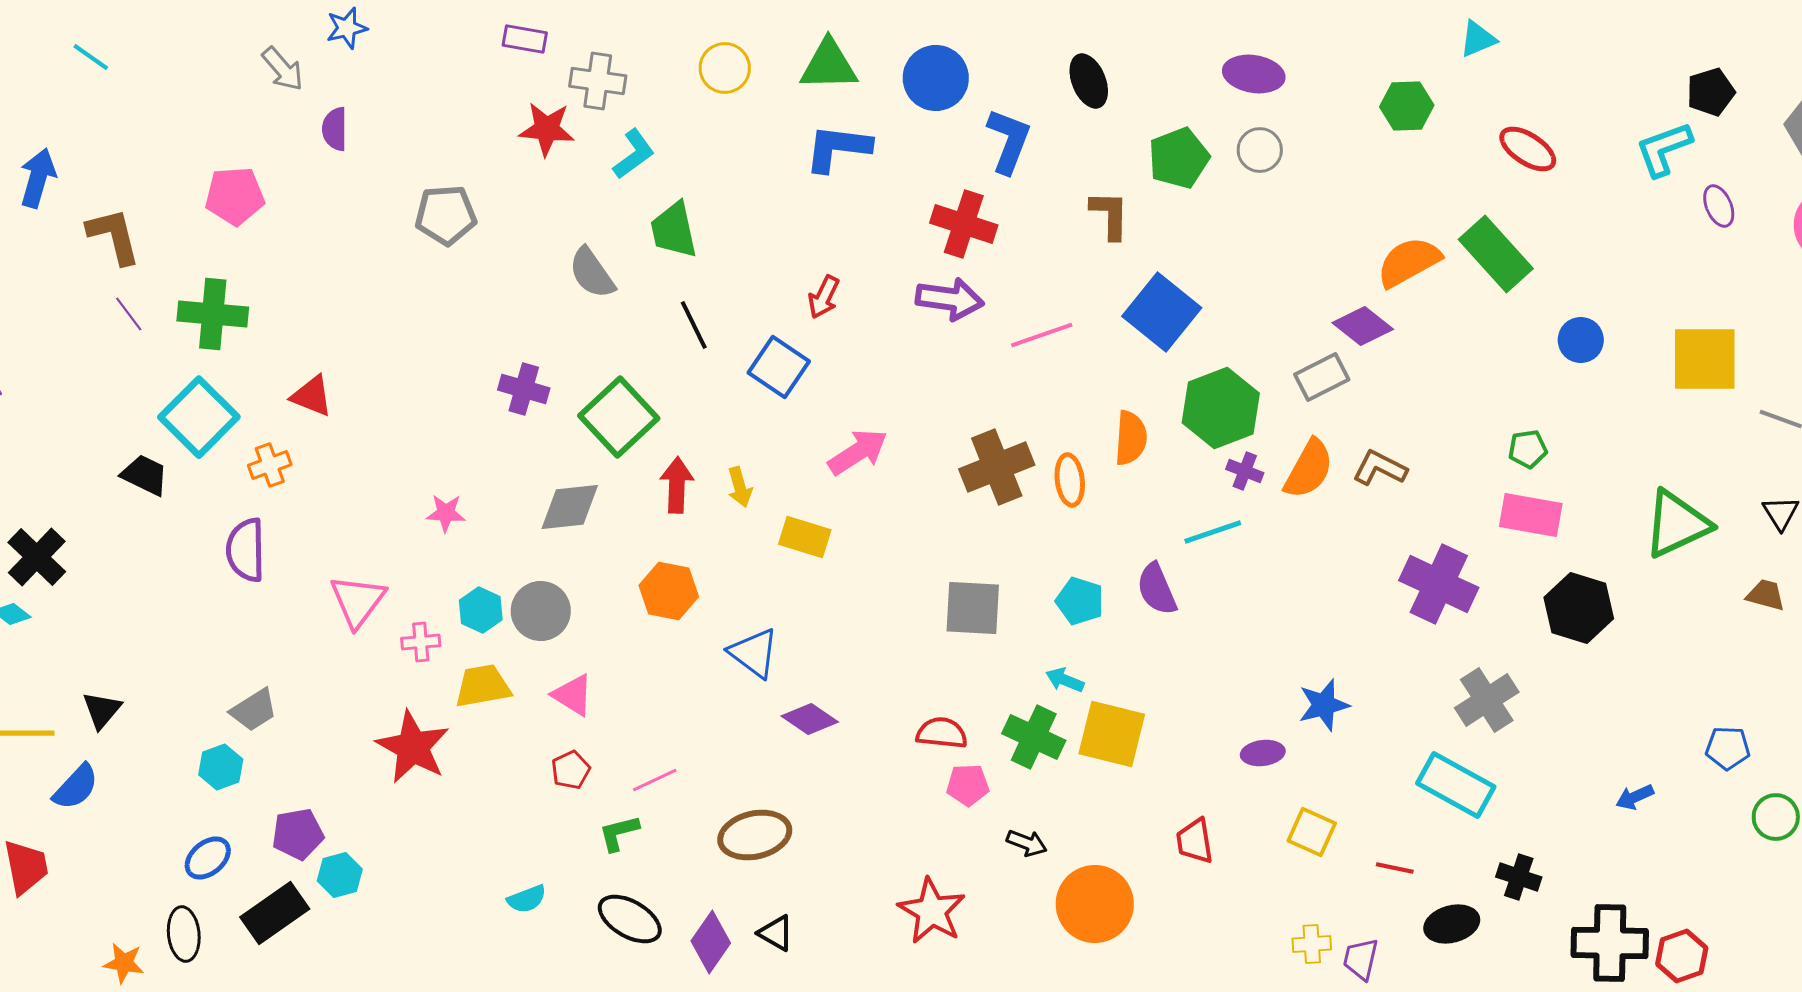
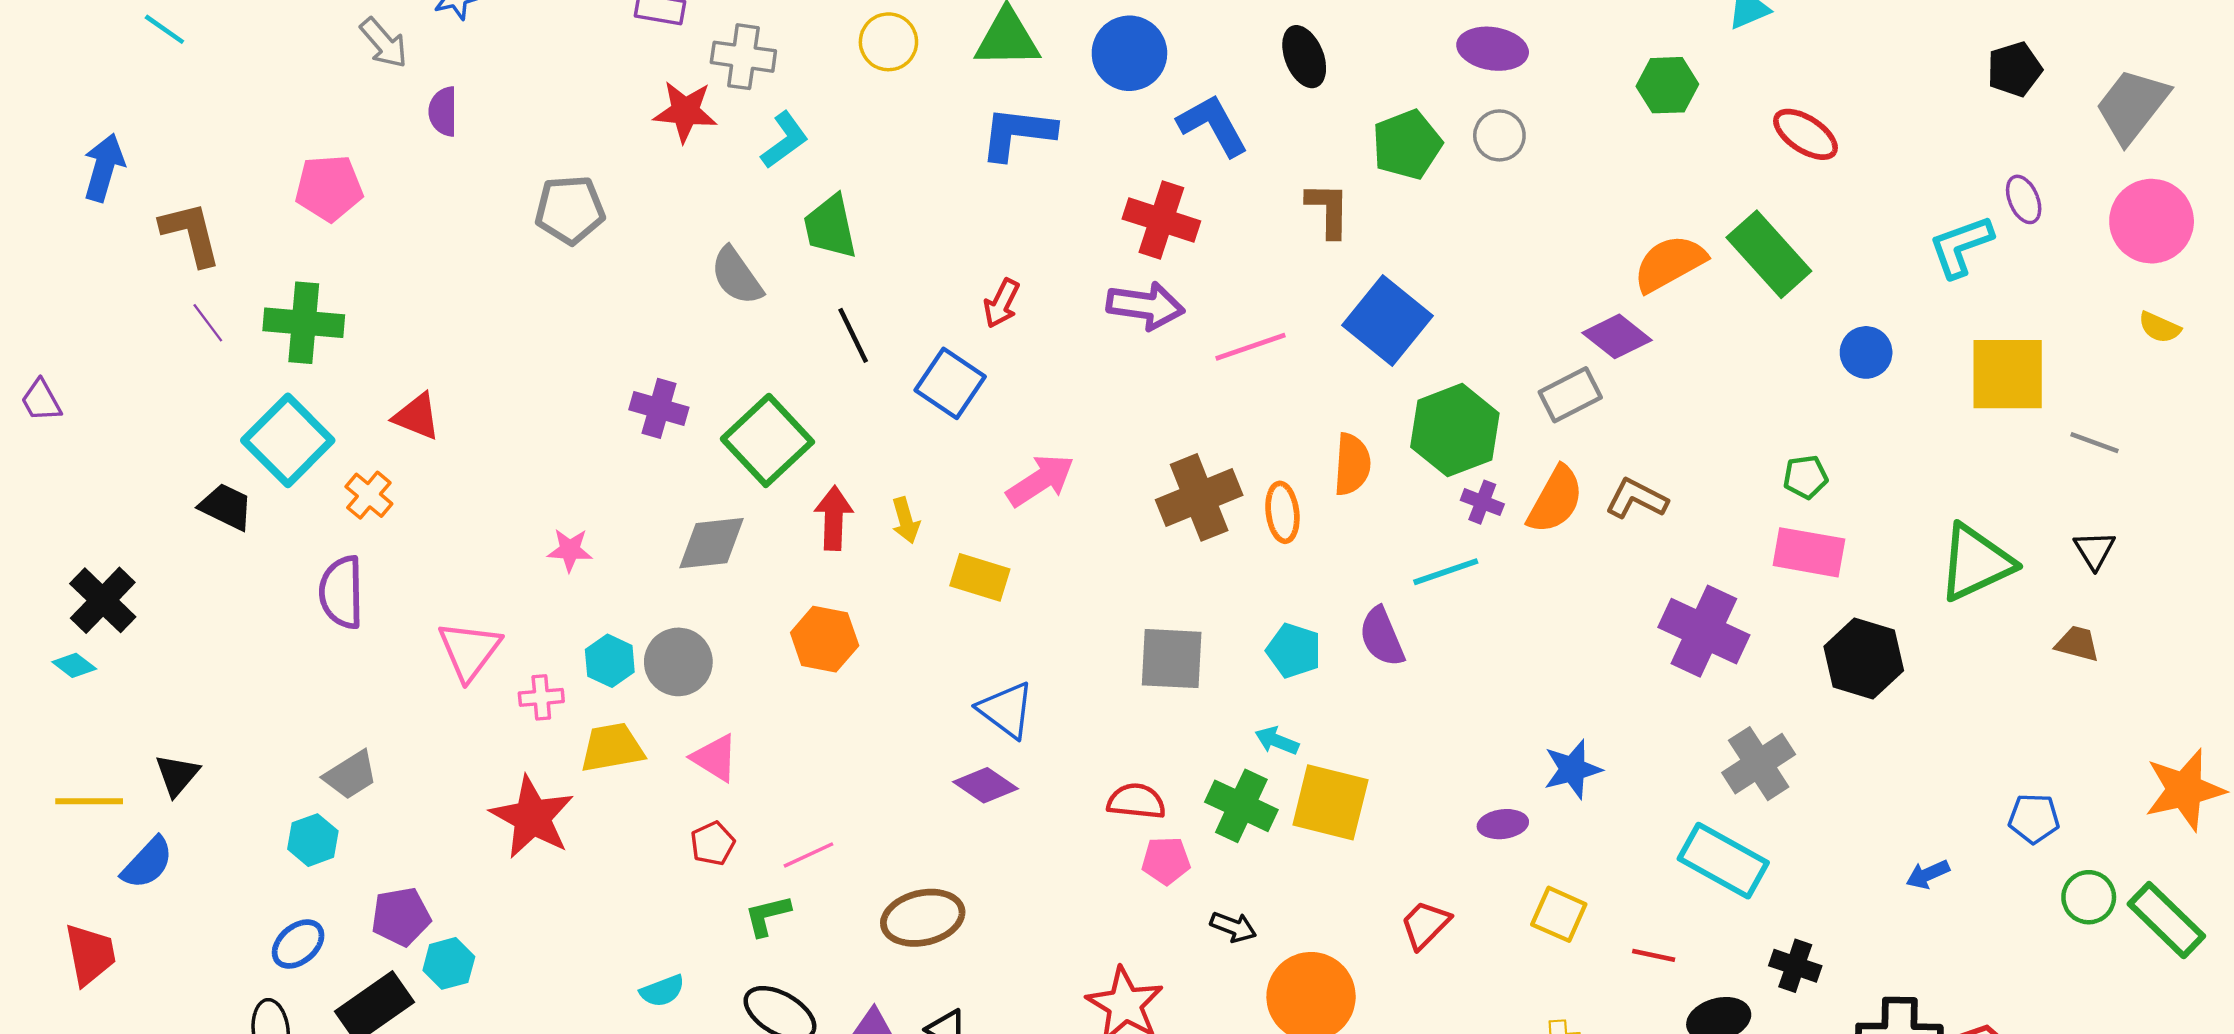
blue L-shape: (1009, 141) -> (1213, 125), turned -50
cyan L-shape: (1664, 149) -> (1961, 246), moved
orange cross: (270, 465) -> (369, 495), turned -30
blue triangle: (754, 653) -> (1006, 710), moved
red trapezoid: (1195, 841) -> (1425, 925), turned 54

